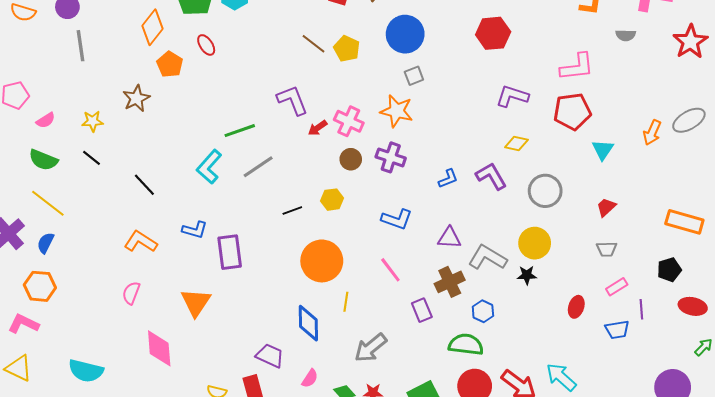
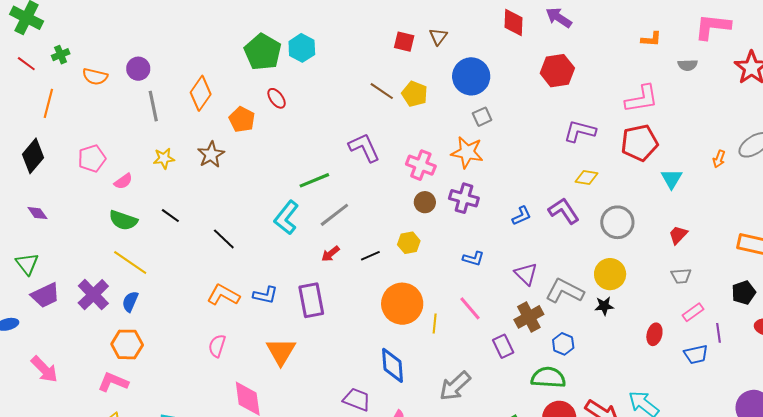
orange diamond: (152, 27) -> (201, 93), moved
yellow star: (93, 121) -> (164, 158), moved
red arrow: (318, 128) -> (330, 254), moved
orange arrow: (652, 132) -> (719, 159), size x0.7
blue L-shape: (397, 219) -> (473, 259), size x0.7
blue L-shape: (195, 230) -> (265, 295), moved
purple triangle: (449, 238) -> (526, 274), turned 45
yellow line: (346, 302) -> (435, 324), moved

